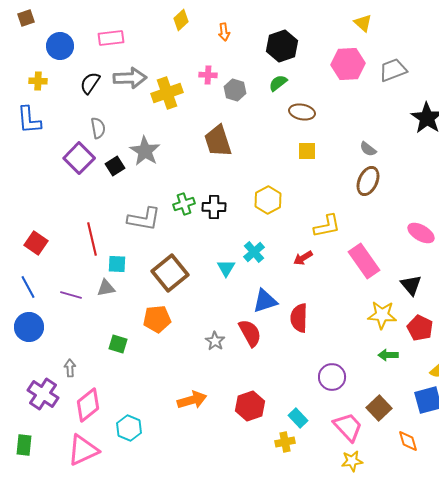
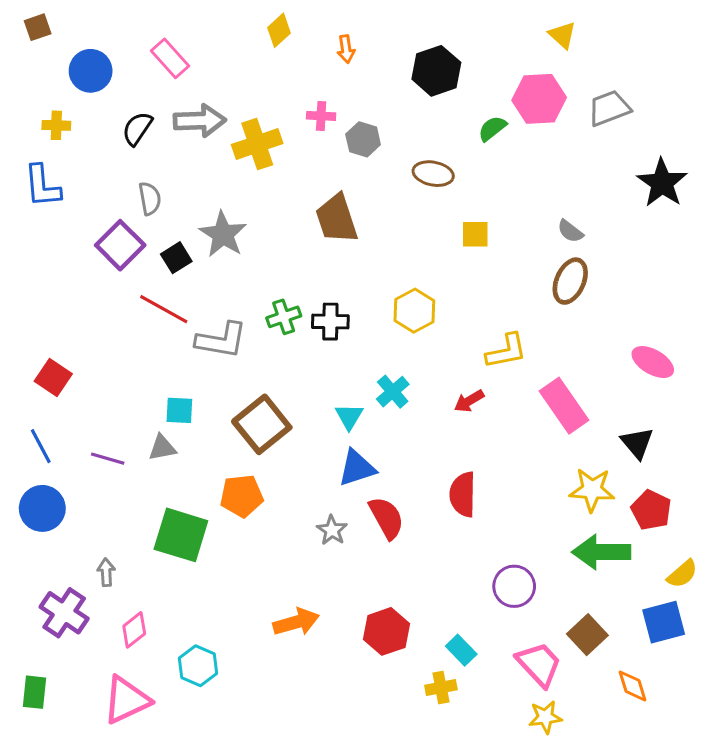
pink rectangle: (111, 38) -> (170, 58), turned 55
green semicircle: (278, 83) -> (492, 128), moved
brown ellipse: (302, 112) -> (433, 174), moved
red line: (92, 239) -> (164, 309), moved, turned -48
blue triangle: (265, 301) -> (357, 468), moved
green square: (118, 344) -> (181, 535), size x1.8
green arrow: (388, 355) -> (601, 552), size x1.8
pink diamond: (88, 405) -> (134, 630), size x0.7

